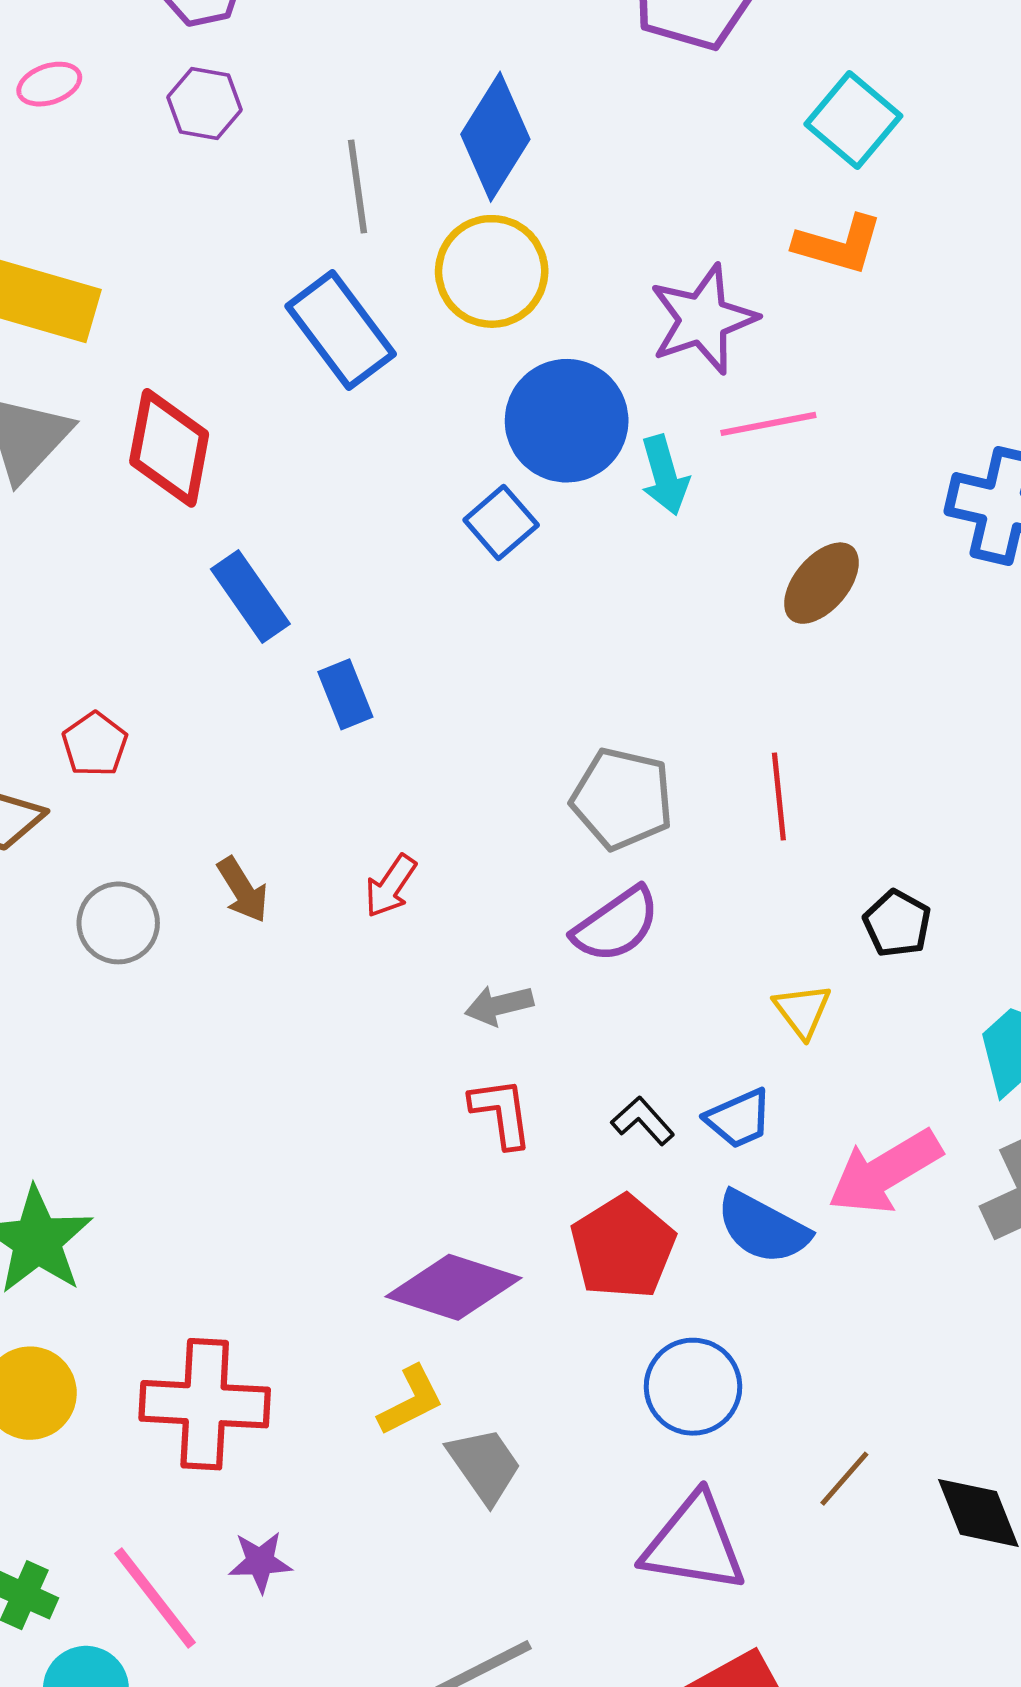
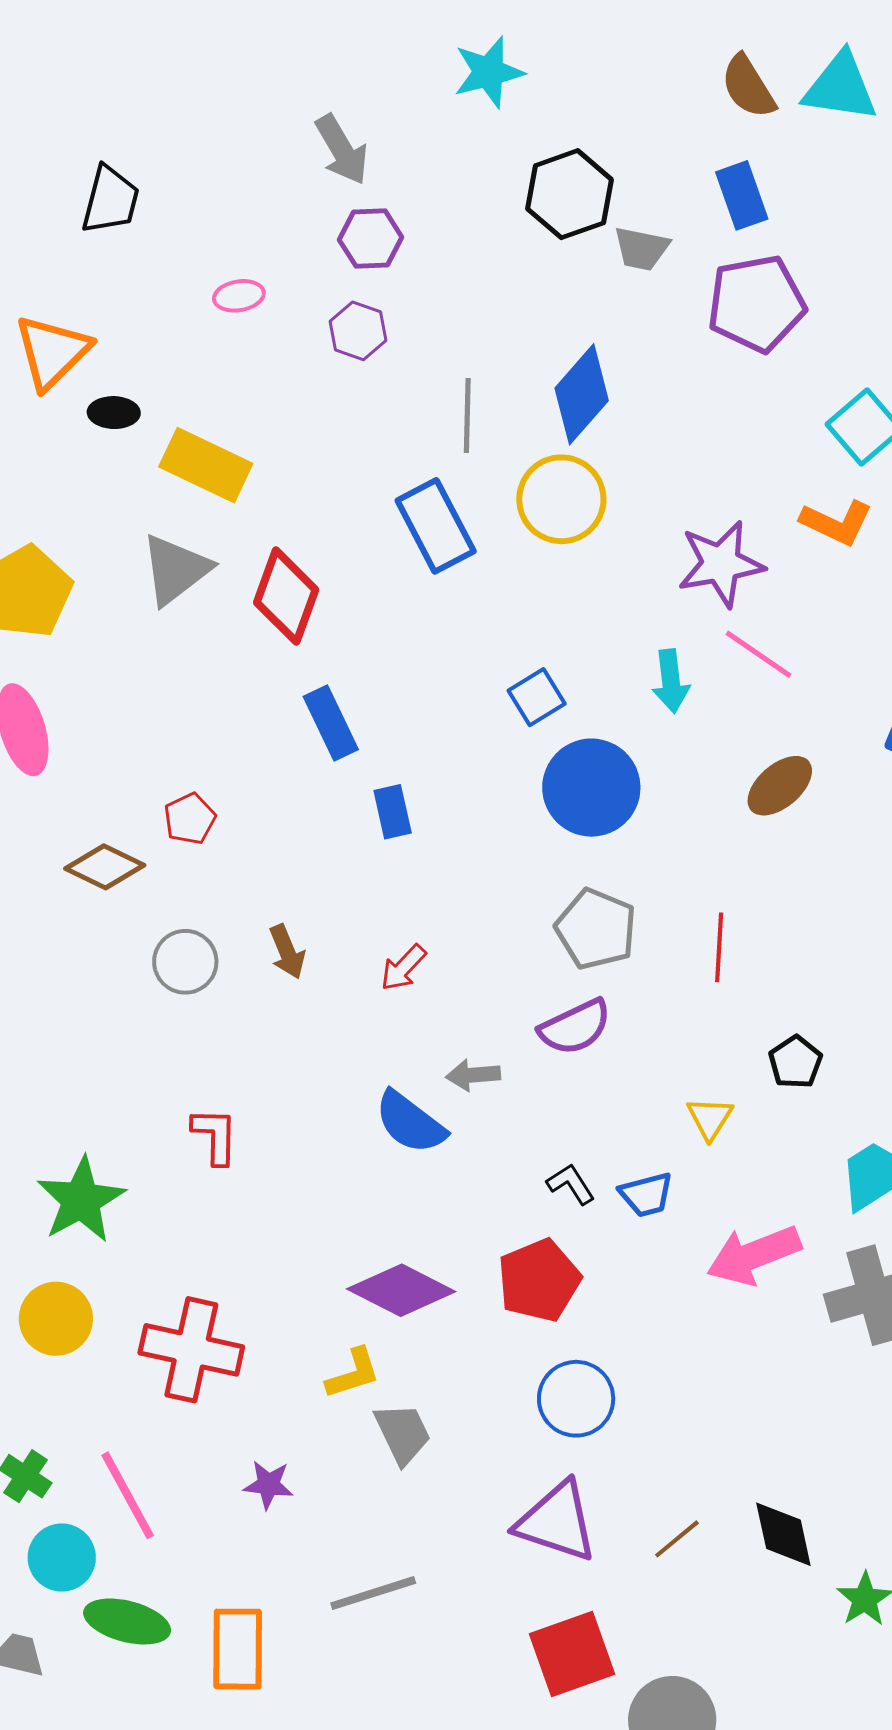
blue circle: (567, 421) -> (591, 788), moved
pink line: (768, 424) -> (759, 654), turned 36
red L-shape: (501, 1113) -> (215, 1136), moved
blue semicircle: (763, 1227) -> (410, 1122), moved
brown line: (844, 1479) -> (677, 1539), moved
purple star: (260, 1562) -> (268, 1485), moved

